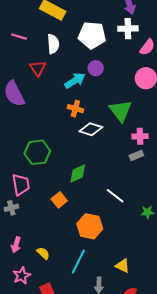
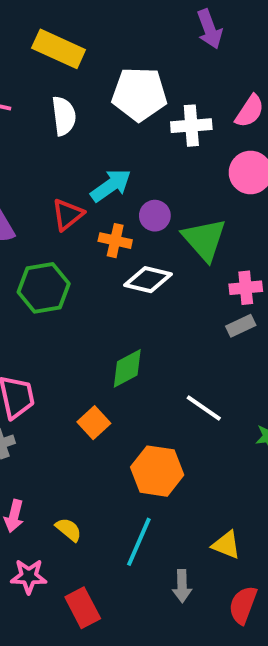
white cross: (128, 29) -> (191, 126), moved
red triangle: (38, 68) -> (68, 215), moved, turned 30
purple circle: (96, 68) -> (155, 216), moved
green hexagon: (37, 152) -> (44, 288), moved
pink star: (22, 276) -> (29, 576), turned 30

